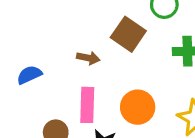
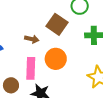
orange circle: (138, 107) -> (56, 59), moved

